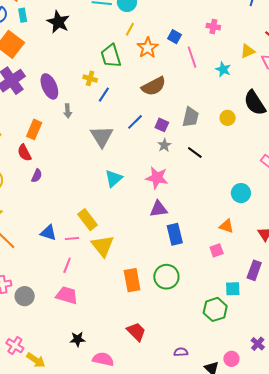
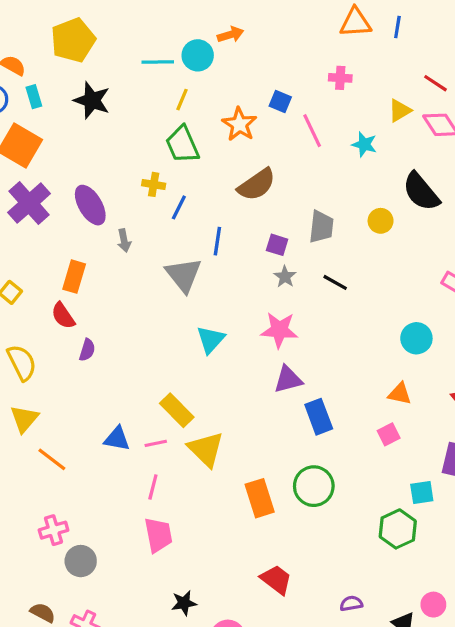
yellow line: (130, 29) -> (182, 100), moved
blue line: (135, 122) -> (217, 241), moved, turned -30
pink trapezoid: (67, 295) -> (158, 535), turned 70
gray circle: (25, 296) -> (81, 561), moved

